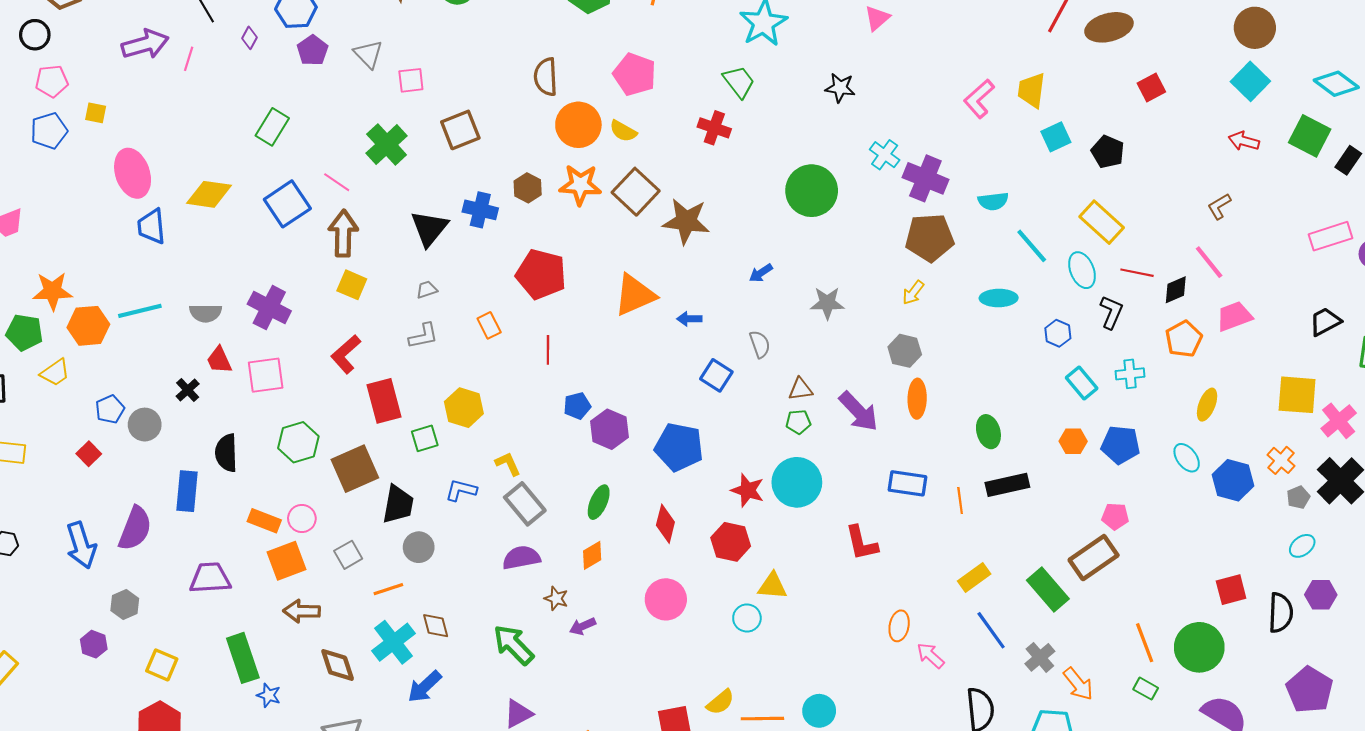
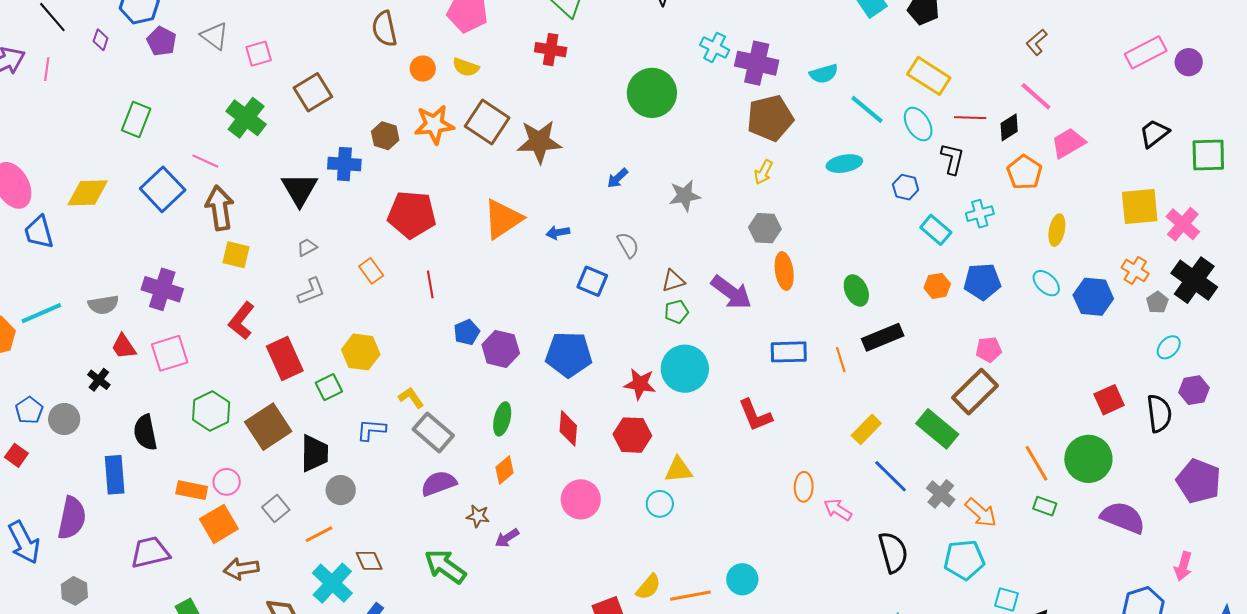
orange circle: (578, 125) -> (423, 68), size x0.6

